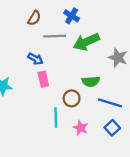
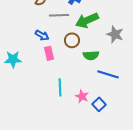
brown circle: (72, 98) -> (72, 40), moved
blue square: (112, 128) -> (99, 104), moved

